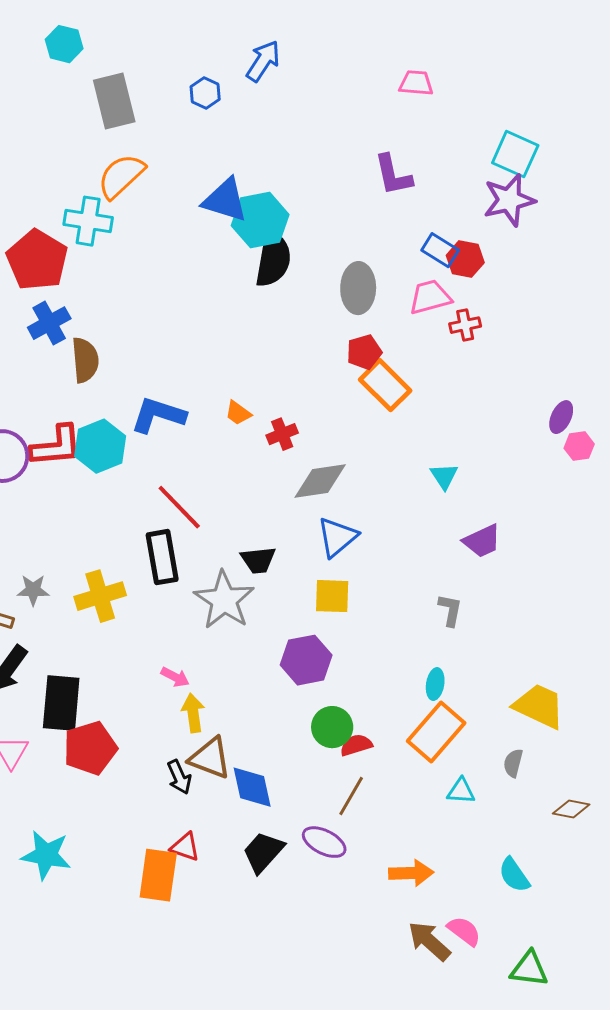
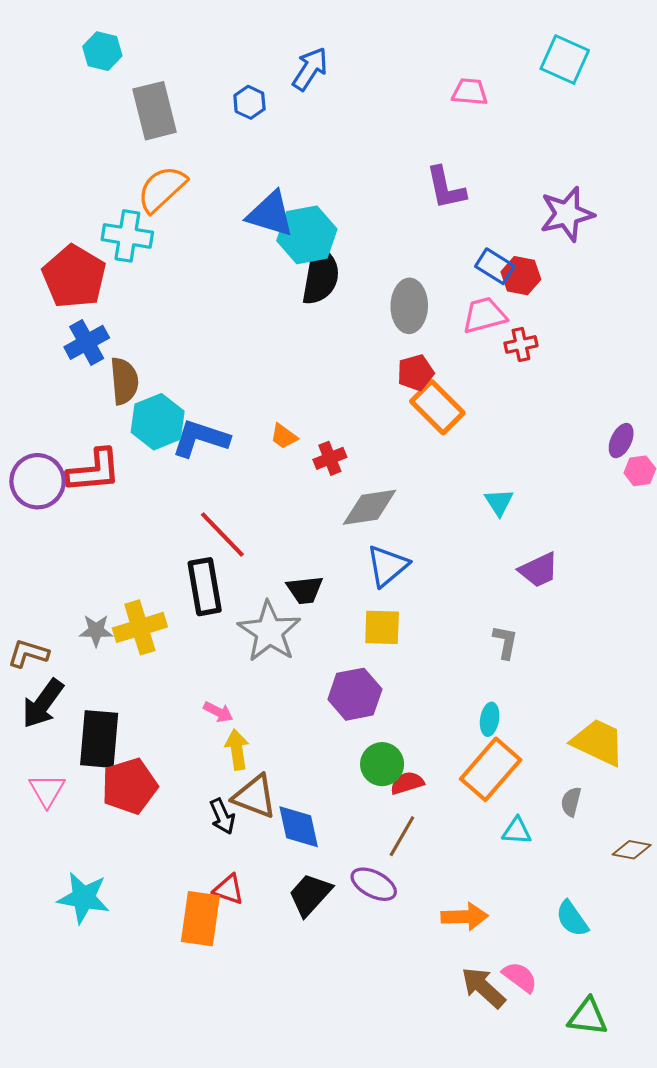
cyan square: (515, 154) -> (565, 60), moved
cyan hexagon: (100, 446) -> (158, 422), moved
gray star: (33, 590) -> (96, 631), moved

